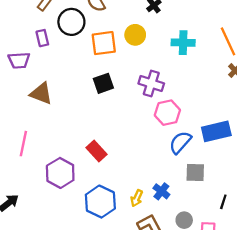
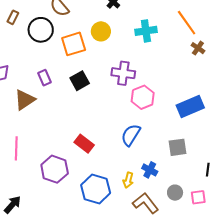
purple rectangle: (42, 38) -> (44, 78), moved
brown triangle: (41, 93) -> (25, 100), turned -45
blue semicircle: (180, 142) -> (131, 135), moved

